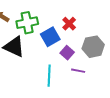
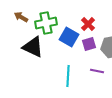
blue square: (50, 37) -> (69, 37), turned -30
purple square: (67, 53) -> (89, 44), moved, turned 32

